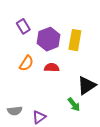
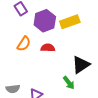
yellow rectangle: (75, 40) -> (70, 22), turned 60

